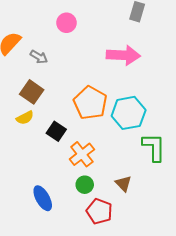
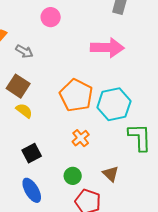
yellow semicircle: (25, 118) -> (24, 111), moved, turned -114
black square: (56, 131) -> (32, 153), moved, turned 30
orange cross: (82, 154) -> (81, 138), moved, size x0.7

